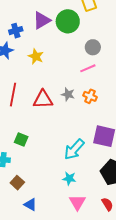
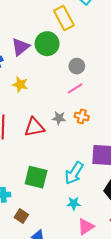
green square: (21, 140) -> (36, 177), moved, size x1.6
pink triangle: (77, 202) -> (86, 227), turned 36

